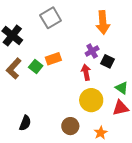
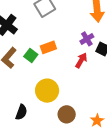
red arrow: (86, 72) -> (81, 60), turned 42
yellow circle: (91, 100) -> (47, 91), moved

